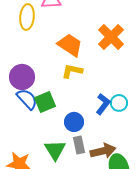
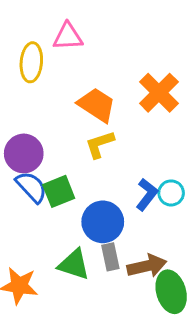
yellow L-shape: (72, 71) -> (100, 144), turned -30
blue circle: (74, 122) -> (103, 222), size x1.4
green triangle: (55, 150) -> (74, 264), turned -40

